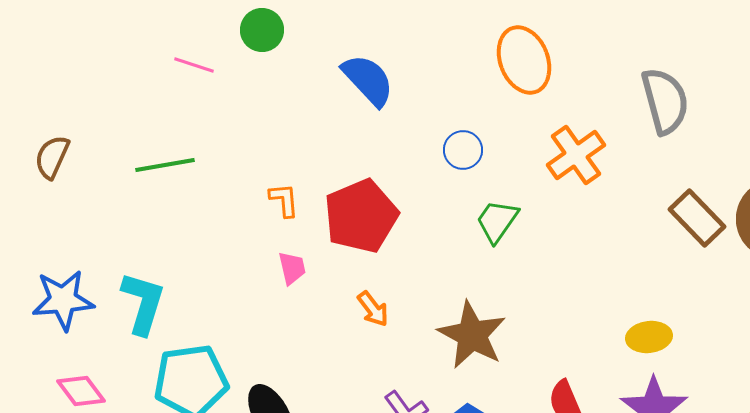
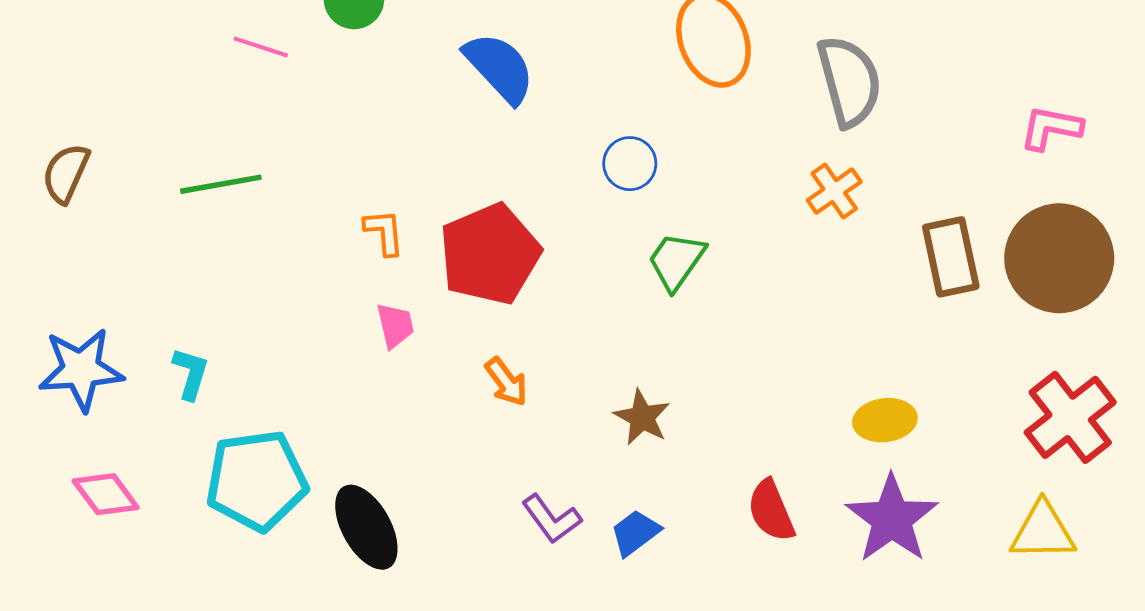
gray semicircle: (665, 101) -> (849, 81), moved
orange cross: (576, 155) -> (834, 191), moved, size x0.7
brown rectangle: (697, 218) -> (951, 257), turned 32
cyan L-shape: (143, 303) -> (191, 373), size x0.6
brown star: (472, 335) -> (642, 417), size x0.6

